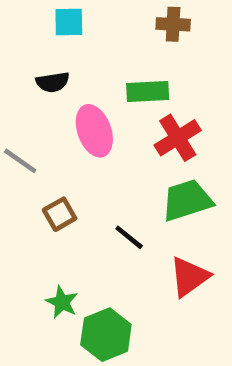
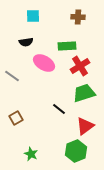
pink ellipse: (94, 131) -> (44, 63), turned -40
brown square: (60, 214) -> (16, 118), moved
green star: (62, 302) -> (31, 154), moved
green hexagon: (106, 335) -> (76, 151), moved

